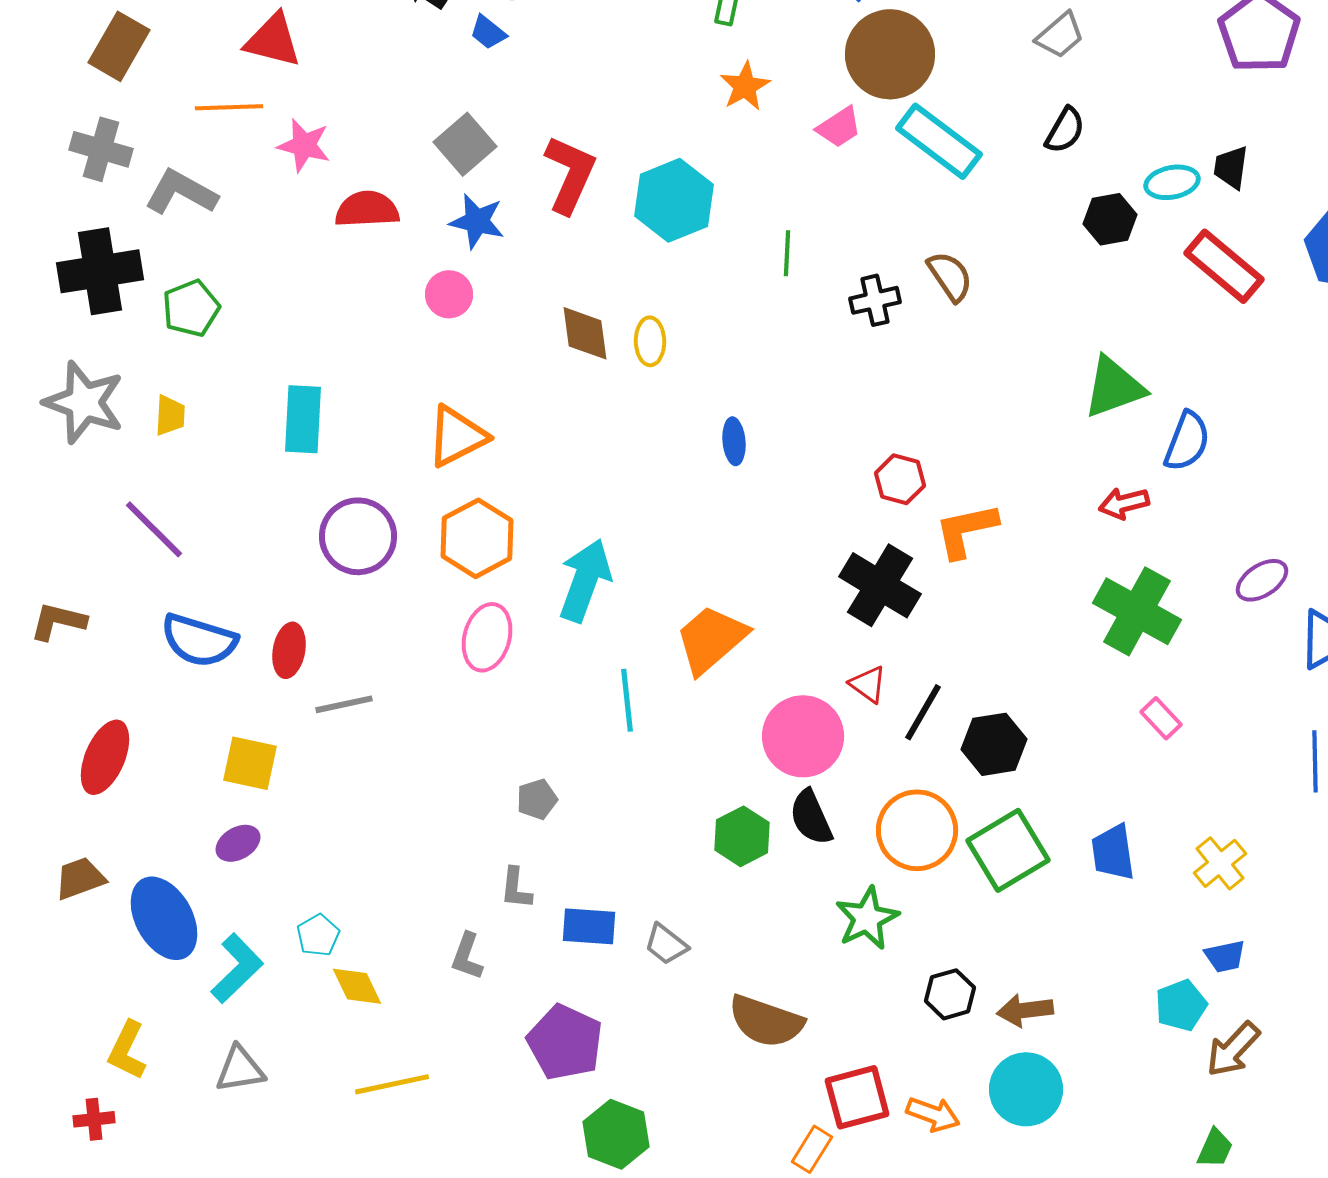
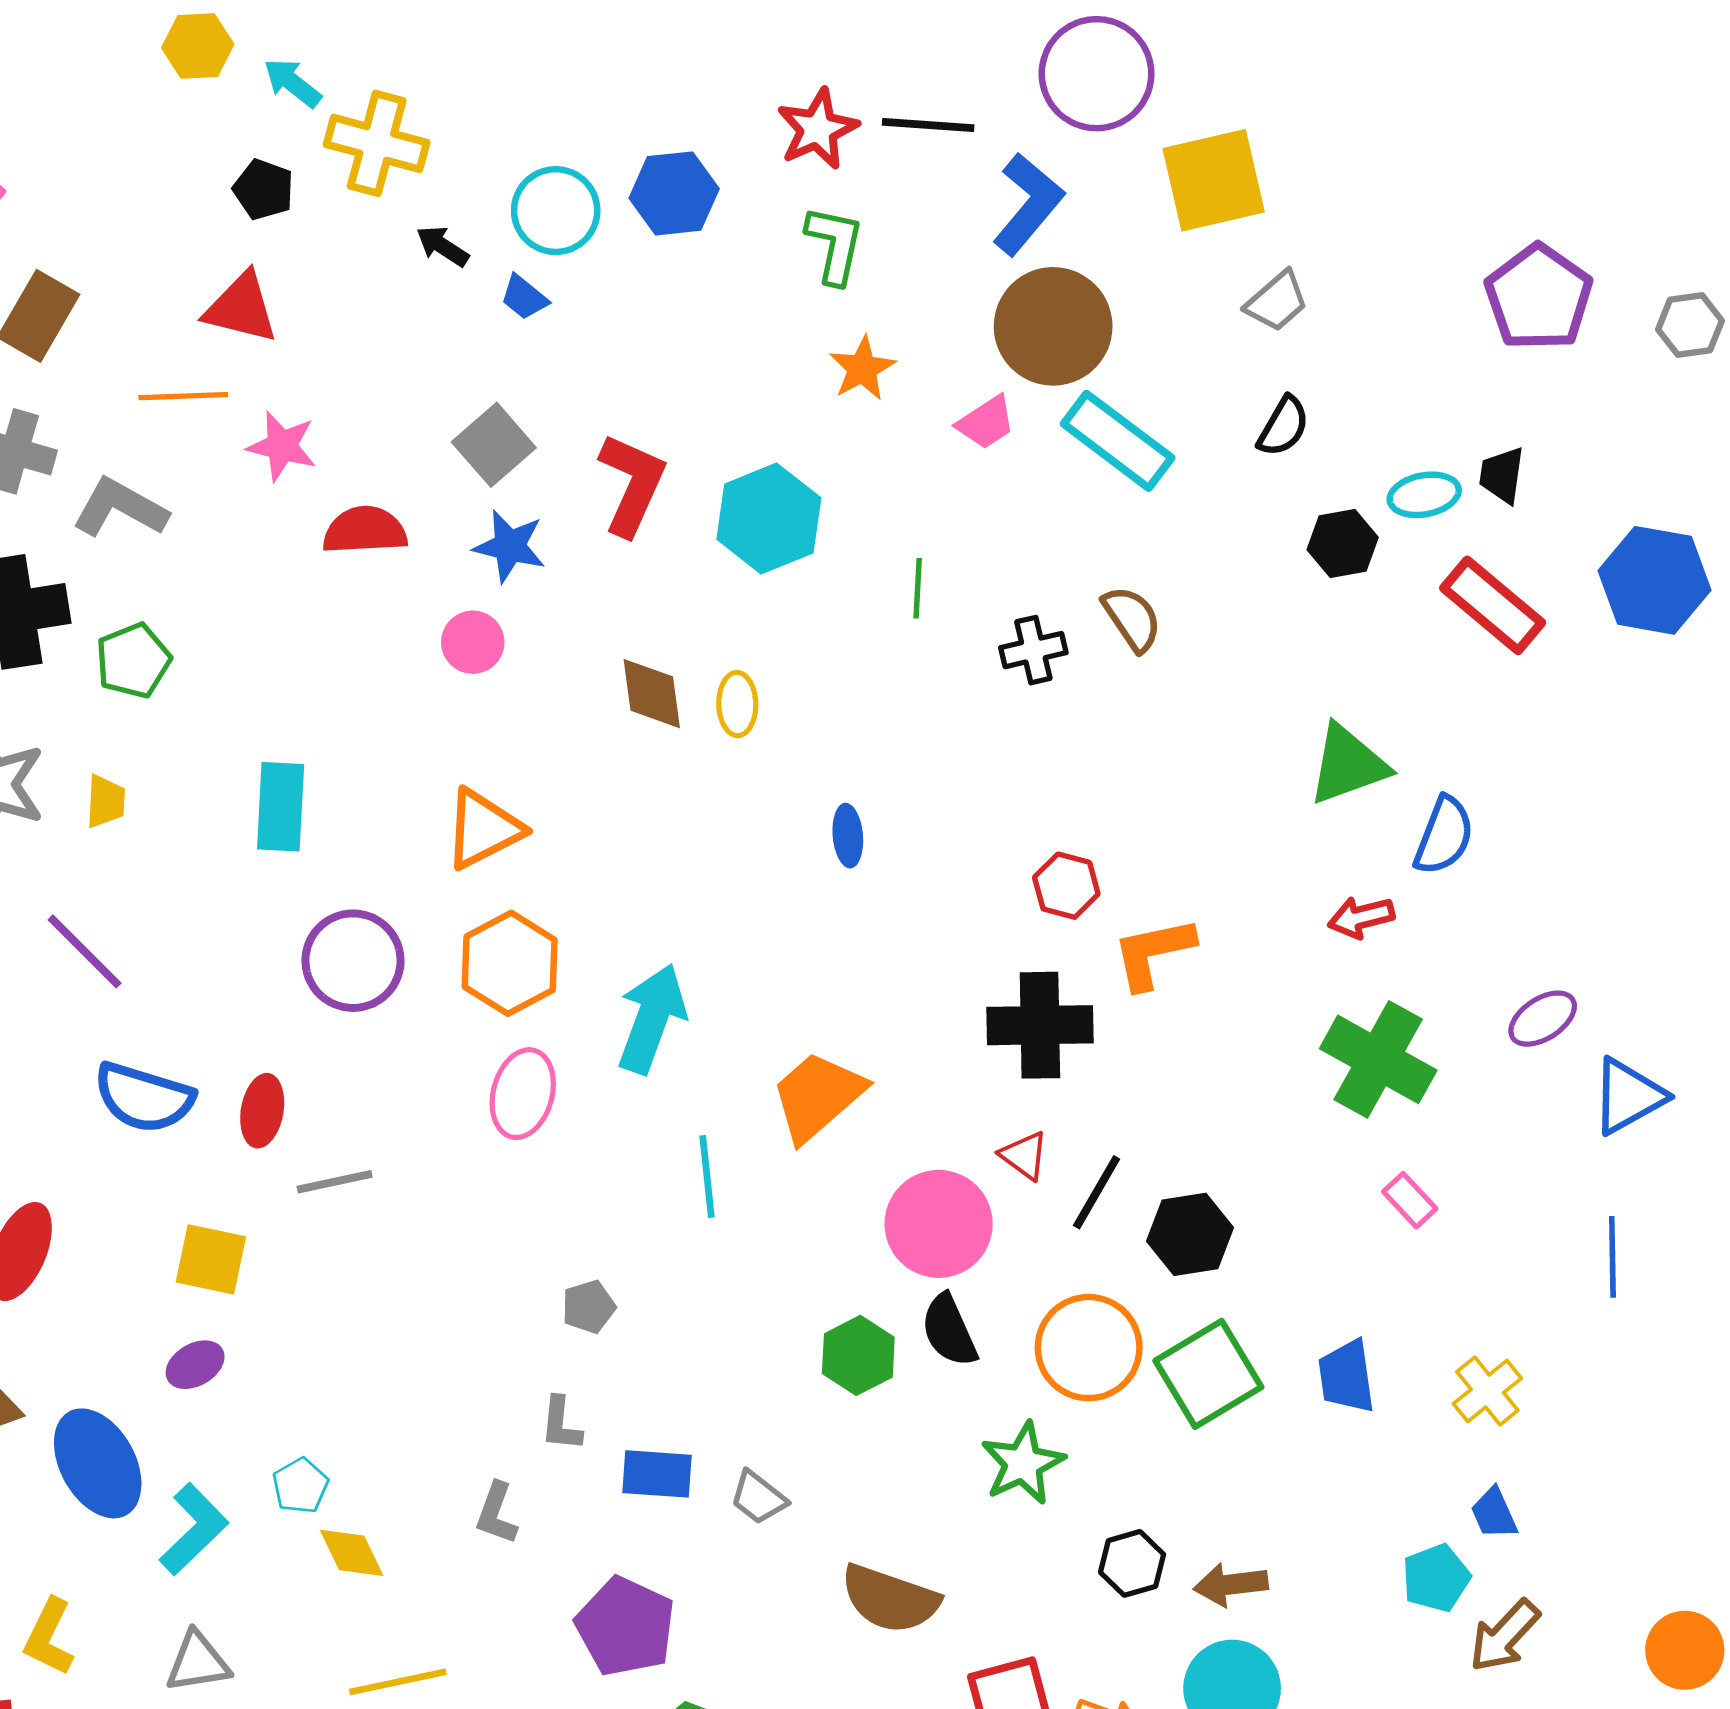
black cross: (880, 585) -> (1040, 1025), turned -32
blue trapezoid: (1225, 956) -> (1494, 1513), turned 78

